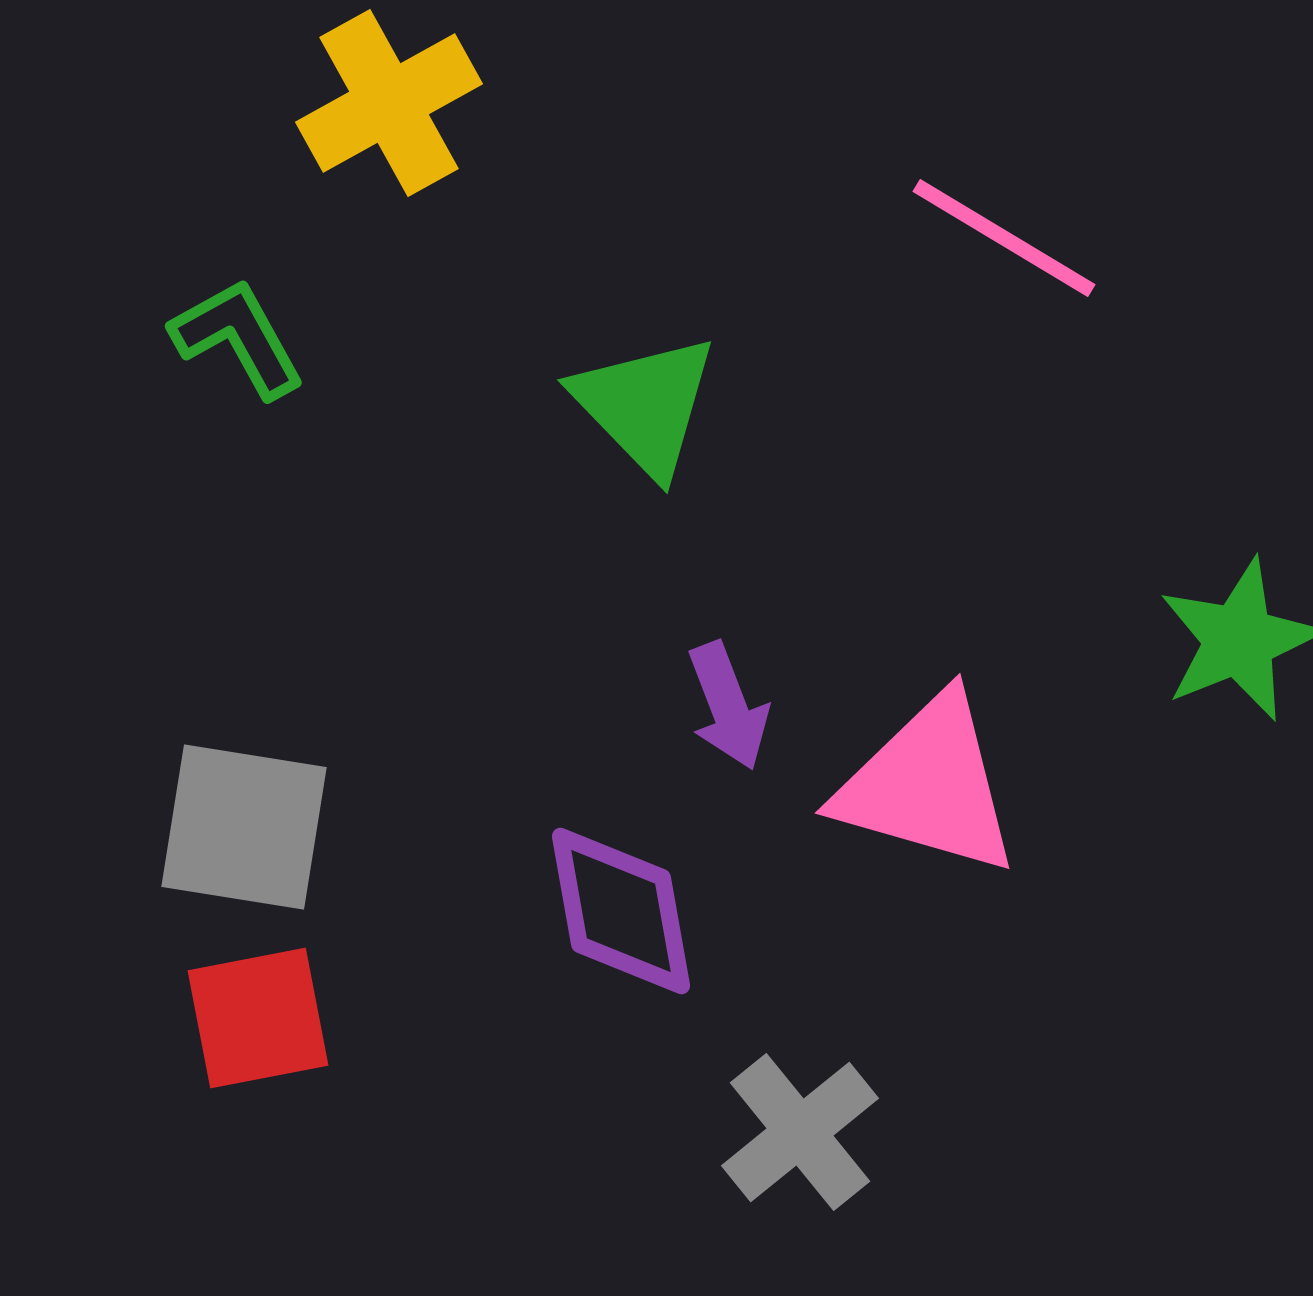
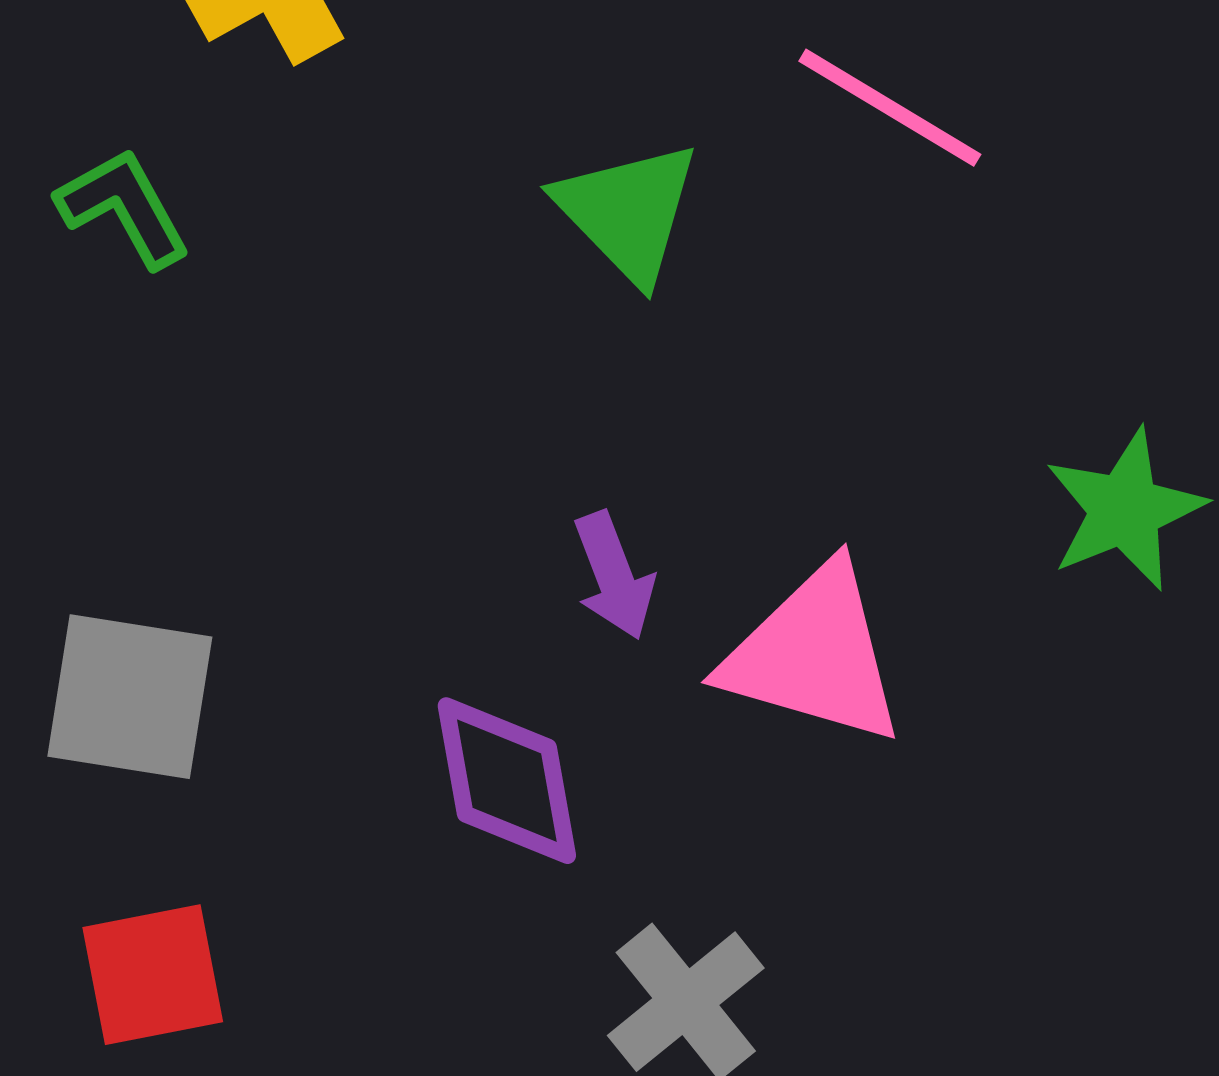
green triangle: (645, 405) -> (628, 212), moved
red square: (258, 1018) -> (153, 975), moved

